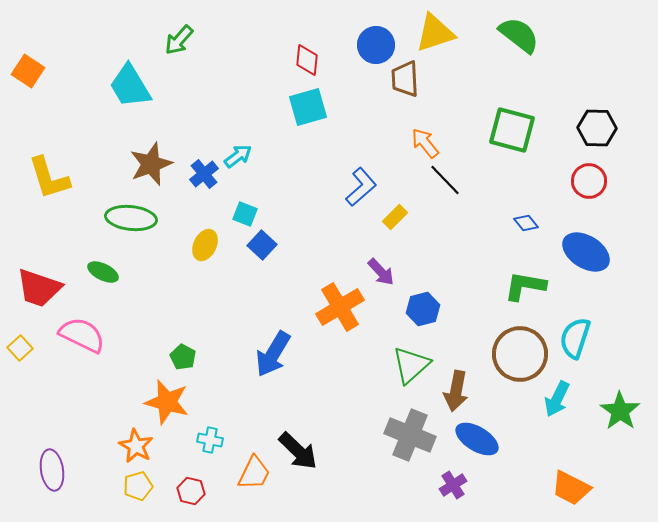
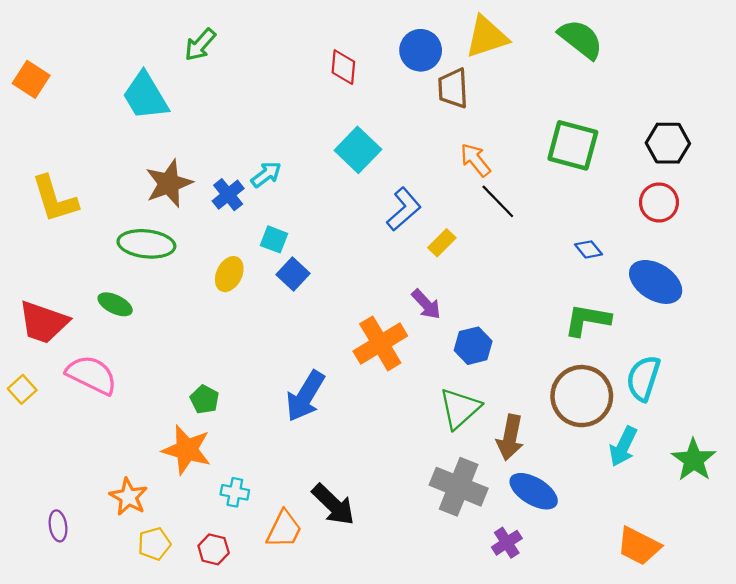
cyan square: (308, 107) -> (358, 150), moved, turned -30
orange star: (136, 446) -> (129, 497), moved
purple ellipse: (52, 470) -> (58, 526), size x0.7

